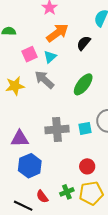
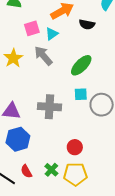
black semicircle: (84, 43) -> (87, 24), turned -126
yellow star: (15, 86) -> (13, 58), turned -30
cyan square: (85, 128) -> (81, 94), moved
green cross: (67, 192) -> (51, 170), turned -32

